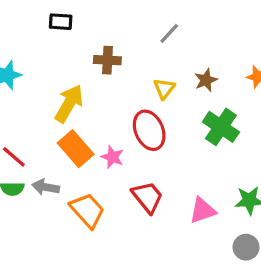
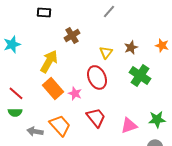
gray line: (169, 33) -> (109, 11), moved
brown cross: (107, 60) -> (72, 35), turned -35
gray arrow: (46, 187) -> (35, 131), moved

